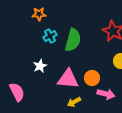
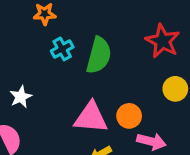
white star: (40, 66) -> (21, 97), moved

